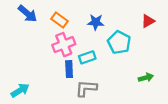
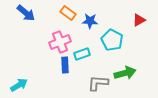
orange rectangle: (59, 20) -> (68, 13), moved
green arrow: (146, 78) -> (125, 73), moved, size x1.5
gray L-shape: (86, 88) -> (98, 83), moved

